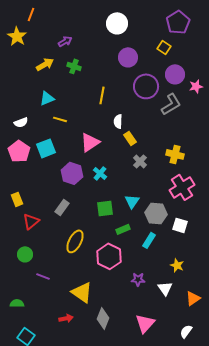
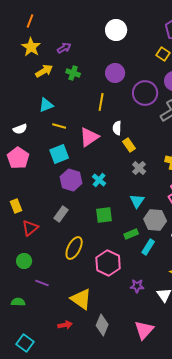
yellow star: (17, 36) -> (31, 47), moved
purple circle: (128, 57) -> (115, 73), moved
pink triangle: (90, 142) -> (89, 137), moved
cyan square: (46, 148) -> (59, 154), moved
cyan triangle: (132, 201) -> (137, 201), moved
green rectangle: (123, 229) -> (131, 234), moved
green semicircle: (17, 303) -> (18, 302), moved

